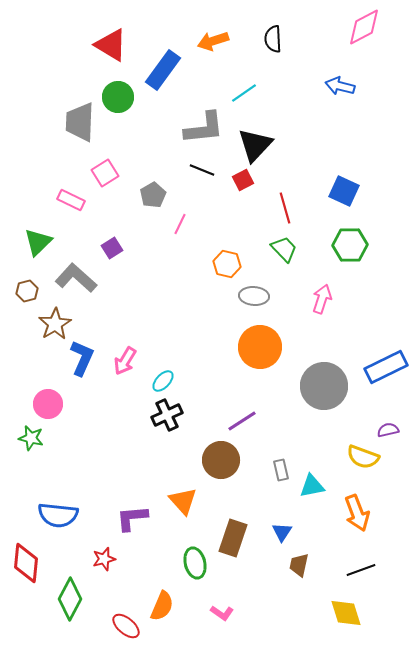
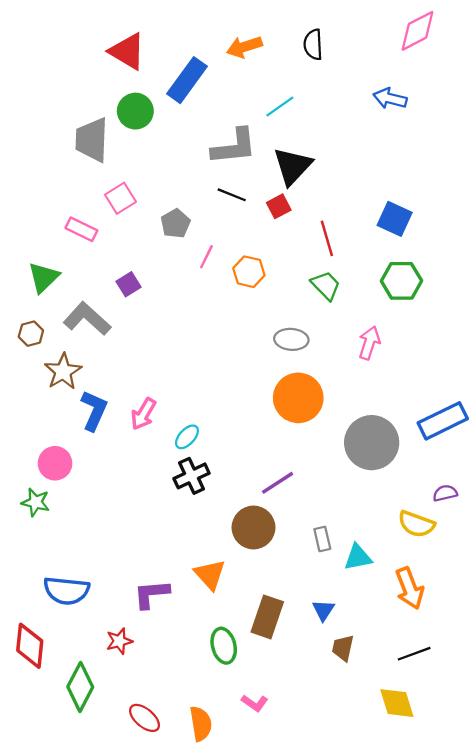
orange hexagon: (227, 264) -> (249, 272), moved
orange semicircle: (162, 606) -> (201, 724), moved, turned -32

